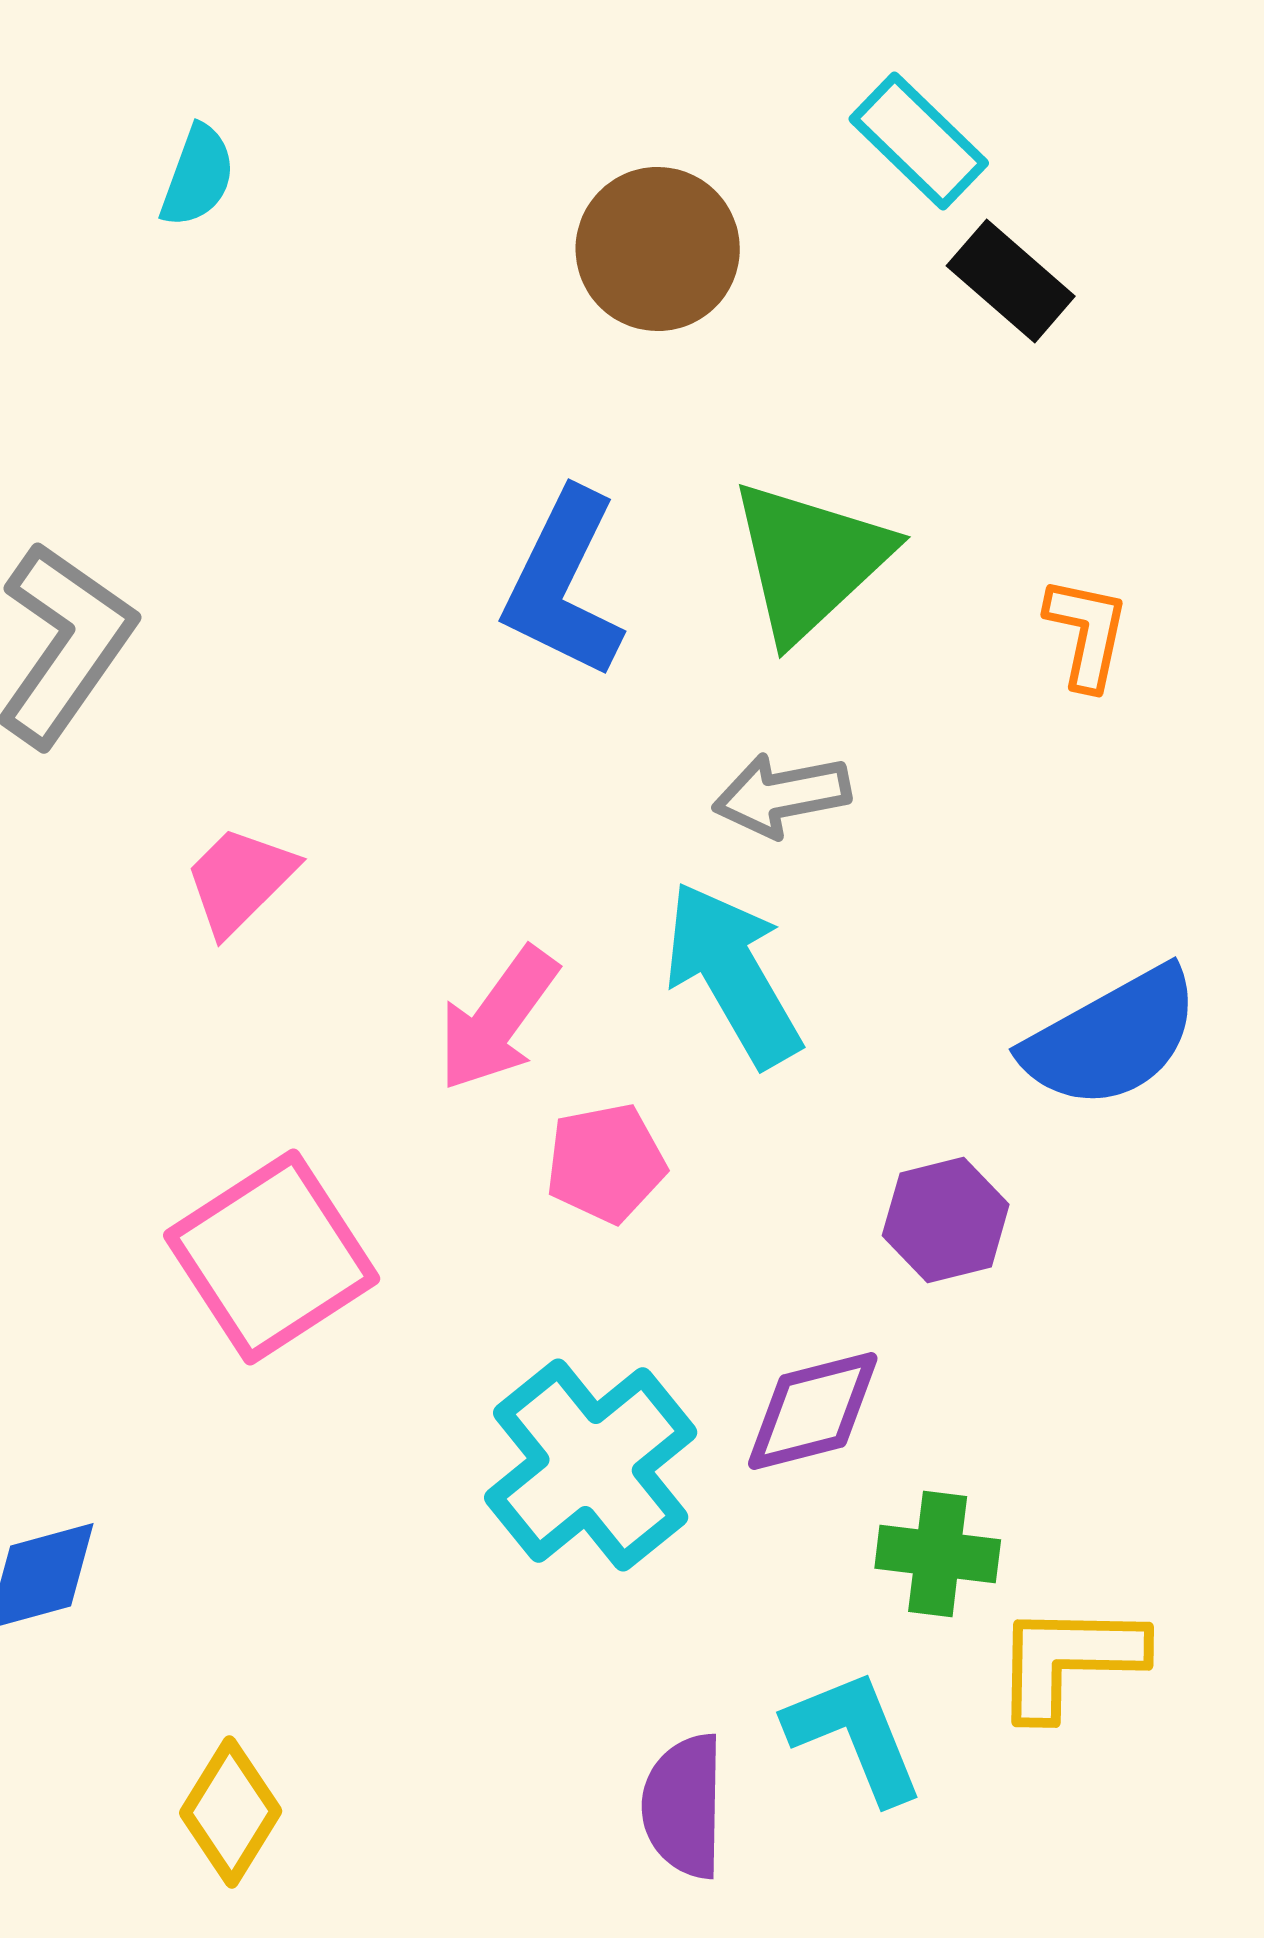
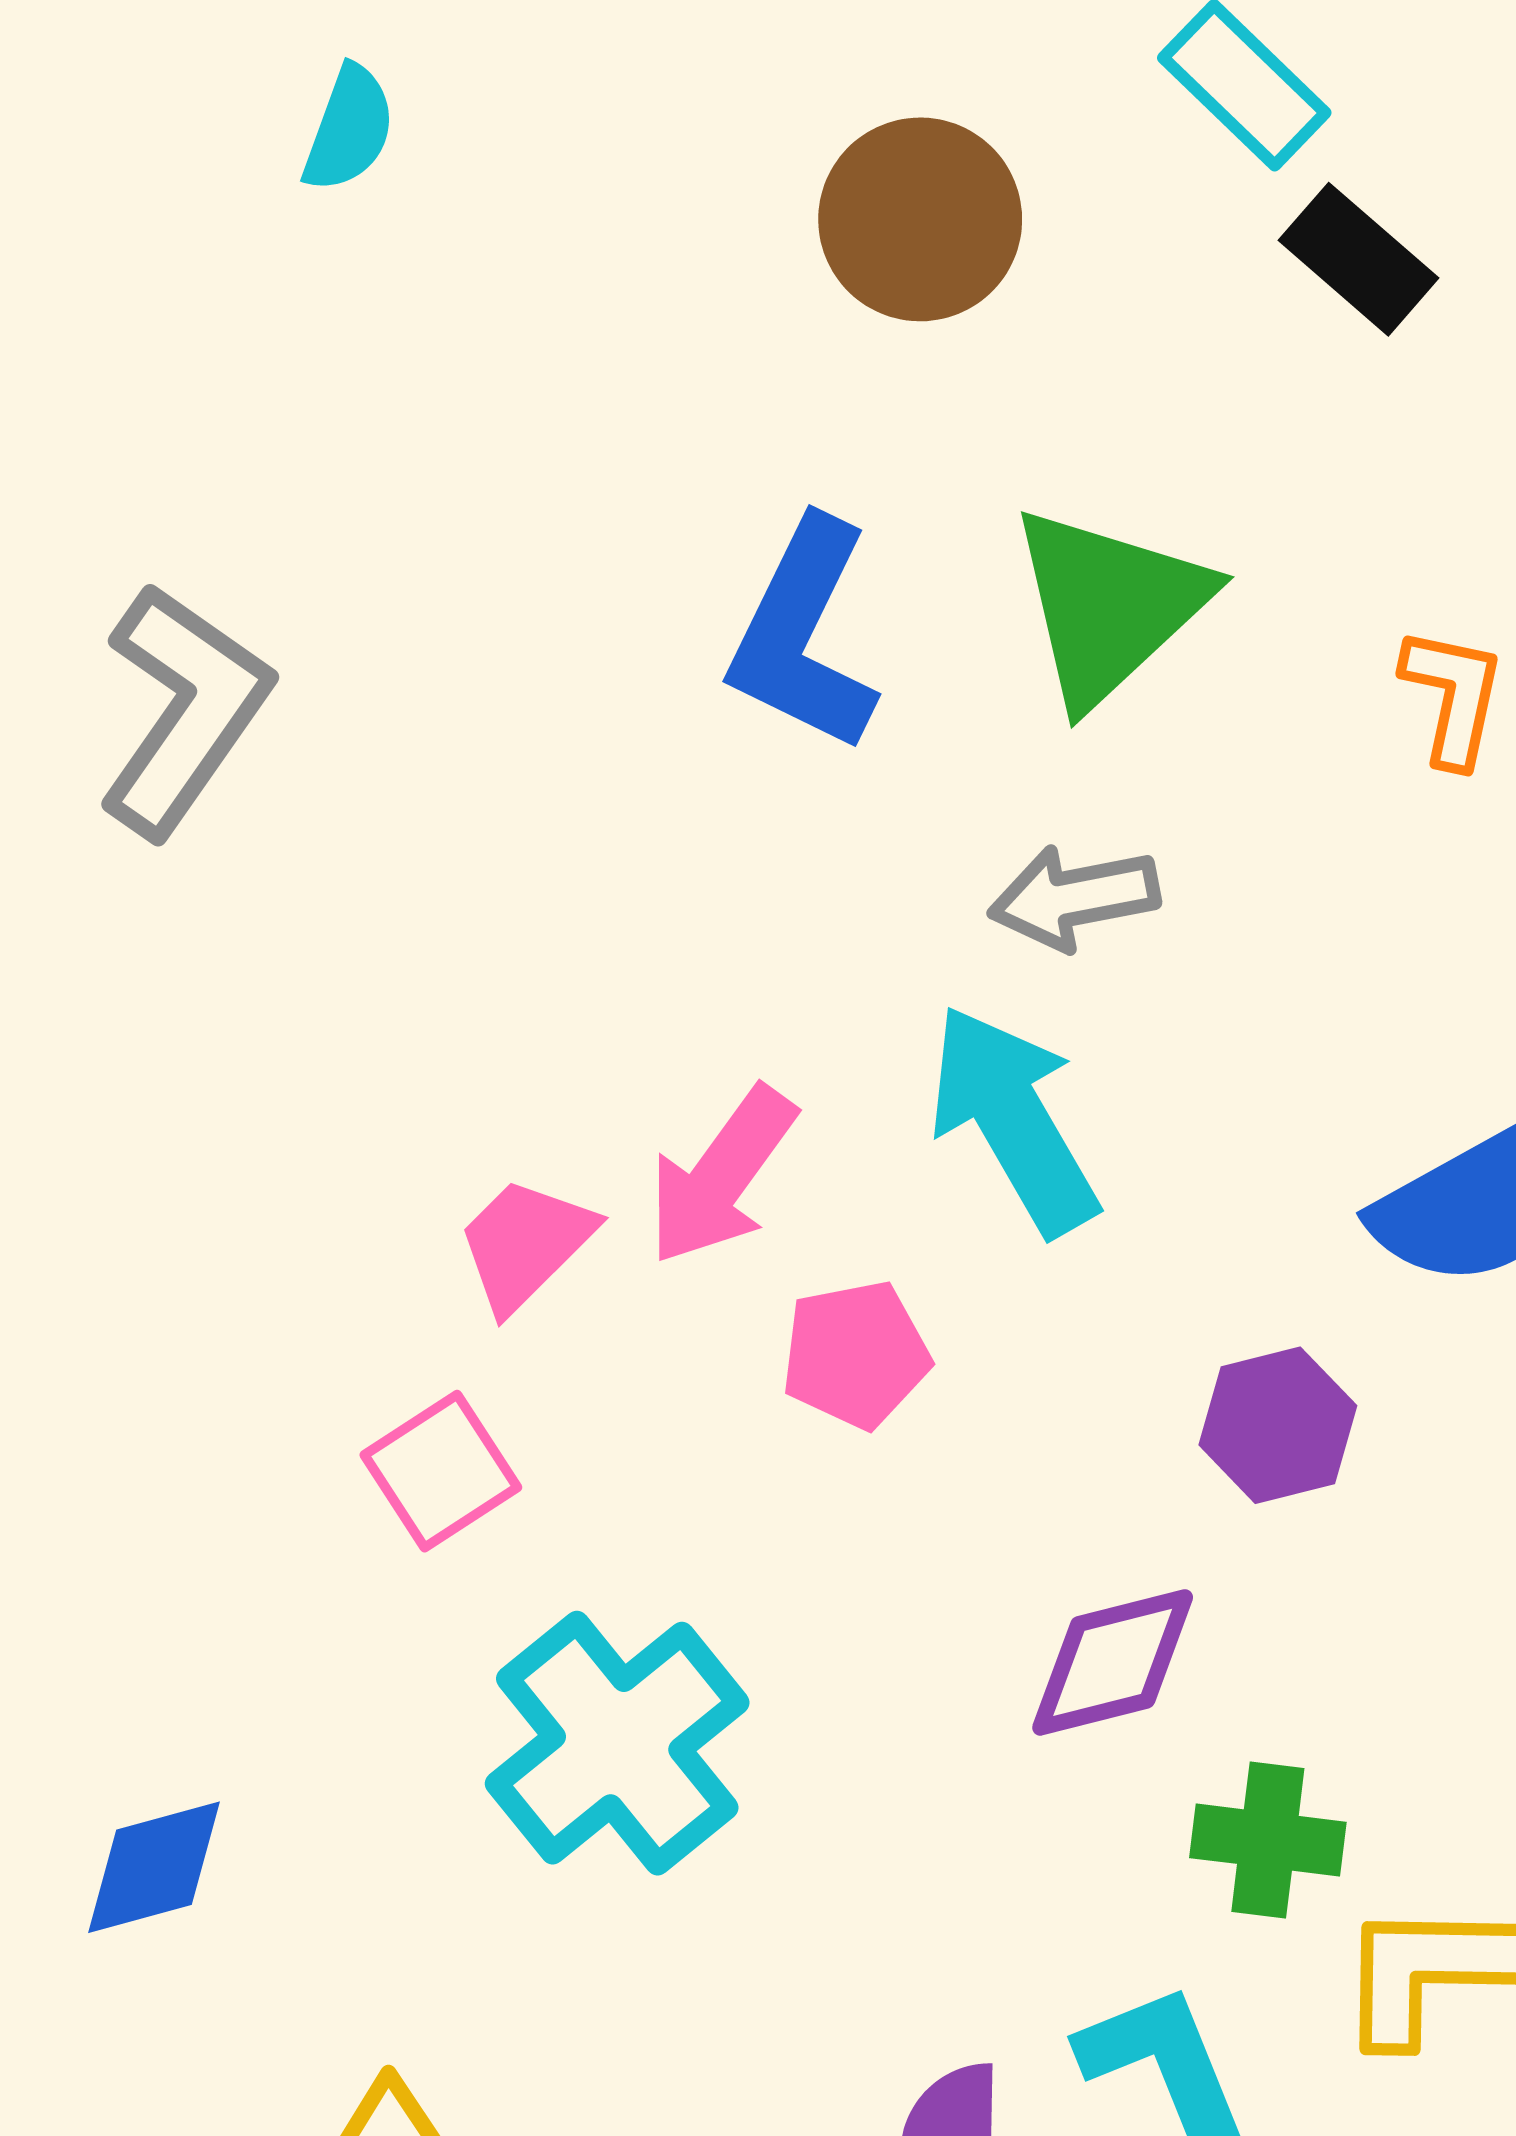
pink trapezoid: (240, 880) -> (525, 1244), moved
pink square: (272, 1257) -> (441, 1471), size x0.6
cyan cross: (591, 1465) -> (617, 1743), moved

